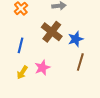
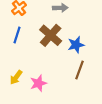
blue line: (21, 45) -> (17, 35), moved
pink star: (42, 68) -> (38, 83), moved

